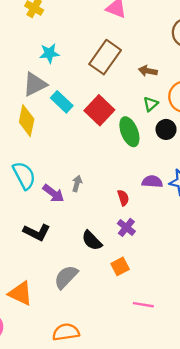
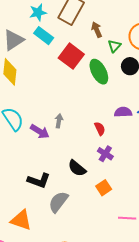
cyan star: (49, 53) -> (38, 12), moved
brown arrow: (148, 71) -> (97, 30), moved, turned 63
cyan rectangle: (62, 102) -> (44, 36), moved
black L-shape: (37, 232) -> (39, 180), moved

